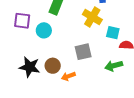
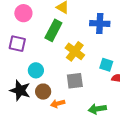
yellow cross: (92, 17) -> (75, 51), moved
cyan circle: (44, 30) -> (36, 70), moved
green arrow: (114, 66) -> (97, 109), moved

